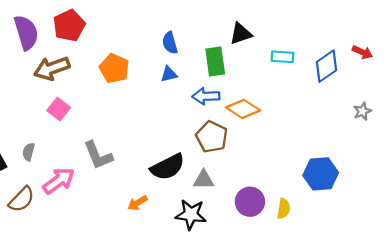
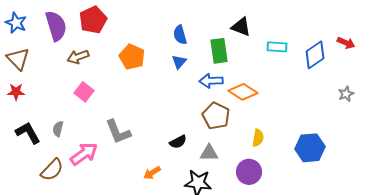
black triangle: (241, 34) -> (241, 27), turned 40
brown arrow: (52, 68) -> (78, 57), size x0.7
blue triangle: (169, 74) -> (179, 62), turned -35
black semicircle: (168, 167) -> (178, 142), size x0.6
yellow semicircle: (284, 209) -> (258, 138), moved

